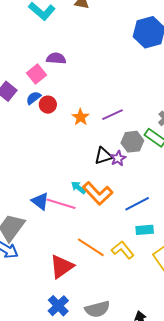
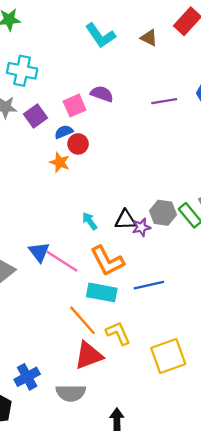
purple line: (113, 115) -> (164, 101), moved
orange star: (80, 117) -> (60, 162), moved, turned -30
cyan arrow: (78, 188) -> (90, 221), moved
cyan rectangle: (145, 230) -> (102, 292), moved, size x1.4
red triangle: (62, 267) -> (89, 355), moved

